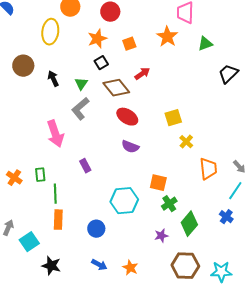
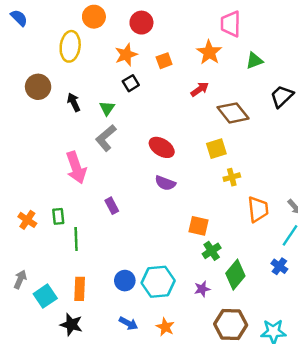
red arrow: (142, 74) -> (200, 89), moved
brown diamond: (116, 88) -> (233, 113), moved
yellow cross: (186, 142) -> (232, 177), turned 32
cyan hexagon: (124, 201) -> (158, 282), moved
orange rectangle: (58, 220) -> (80, 289), moved

